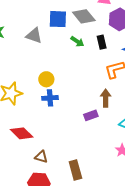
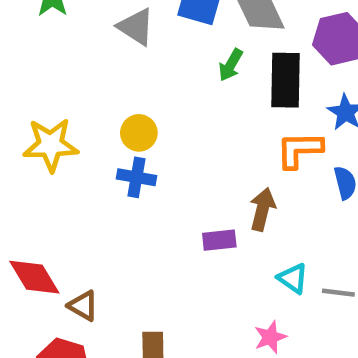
green arrow: (77, 42) -> (231, 65), turned 72
black rectangle: (102, 42) -> (285, 80), size x1.6
red diamond: (22, 133) -> (34, 277), moved

